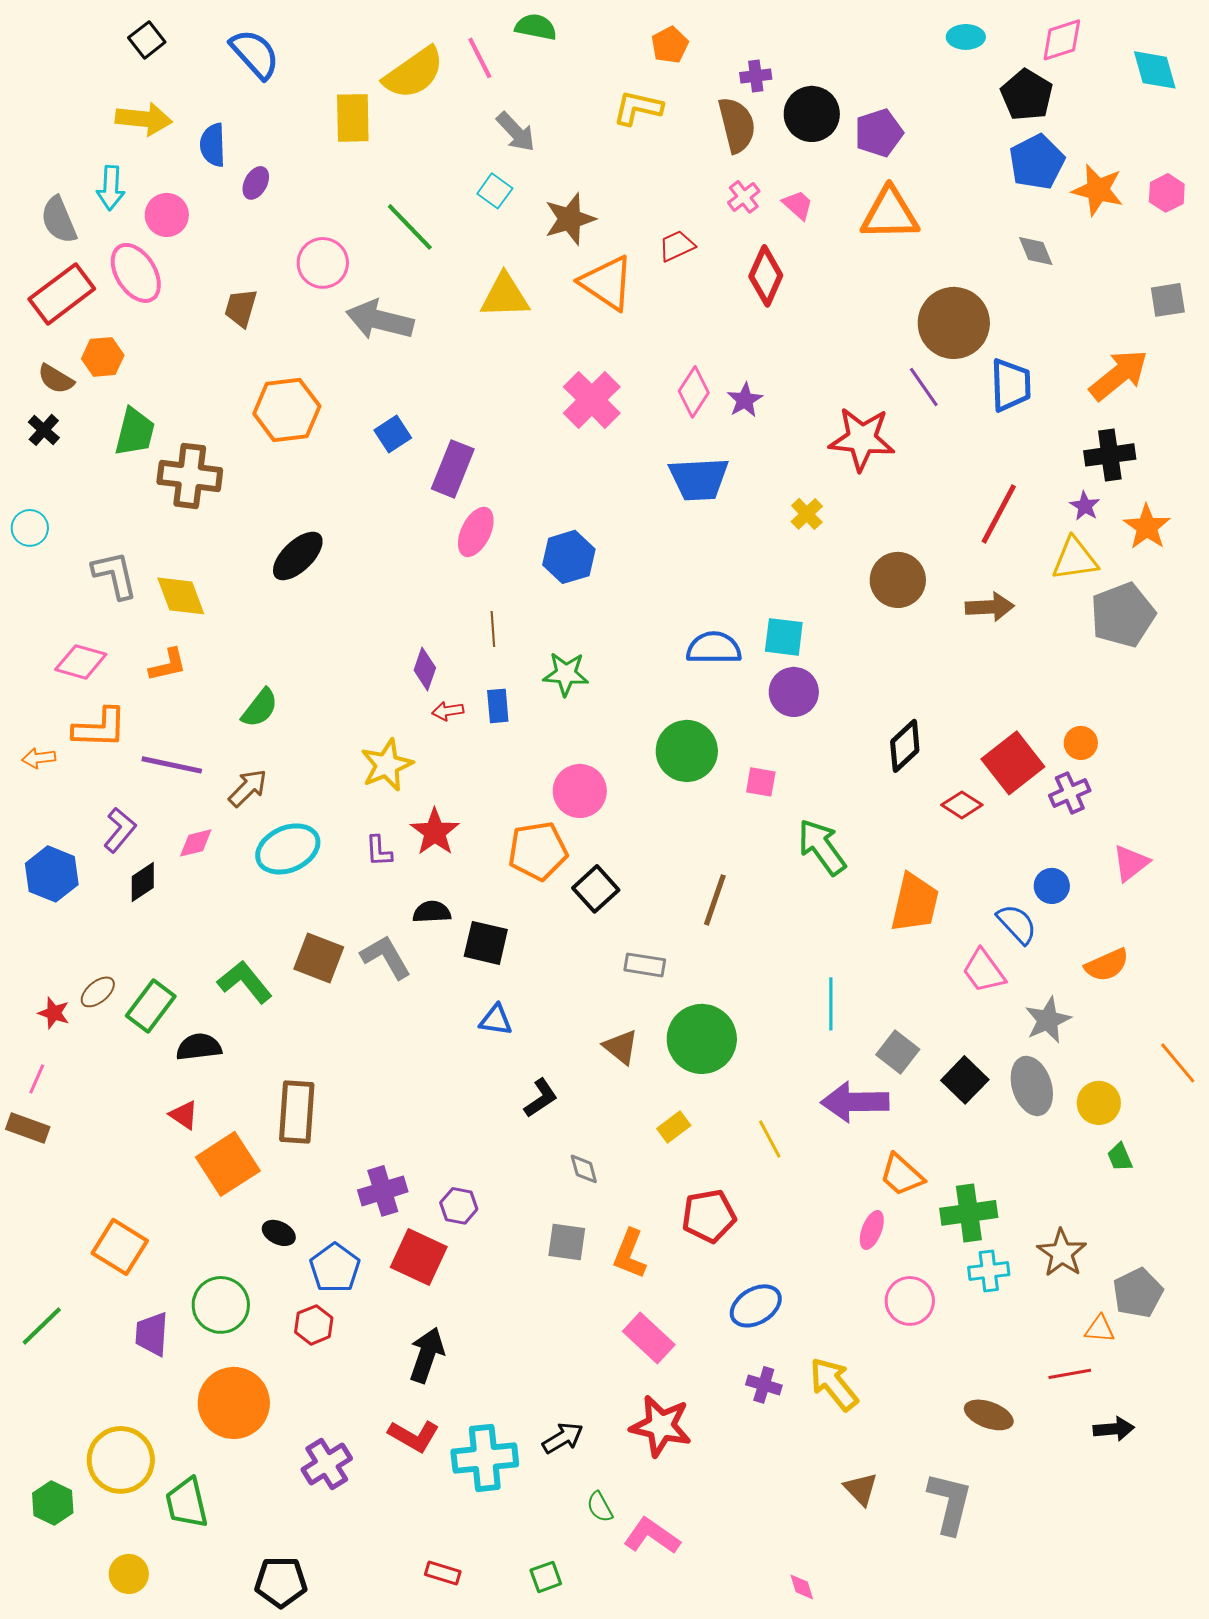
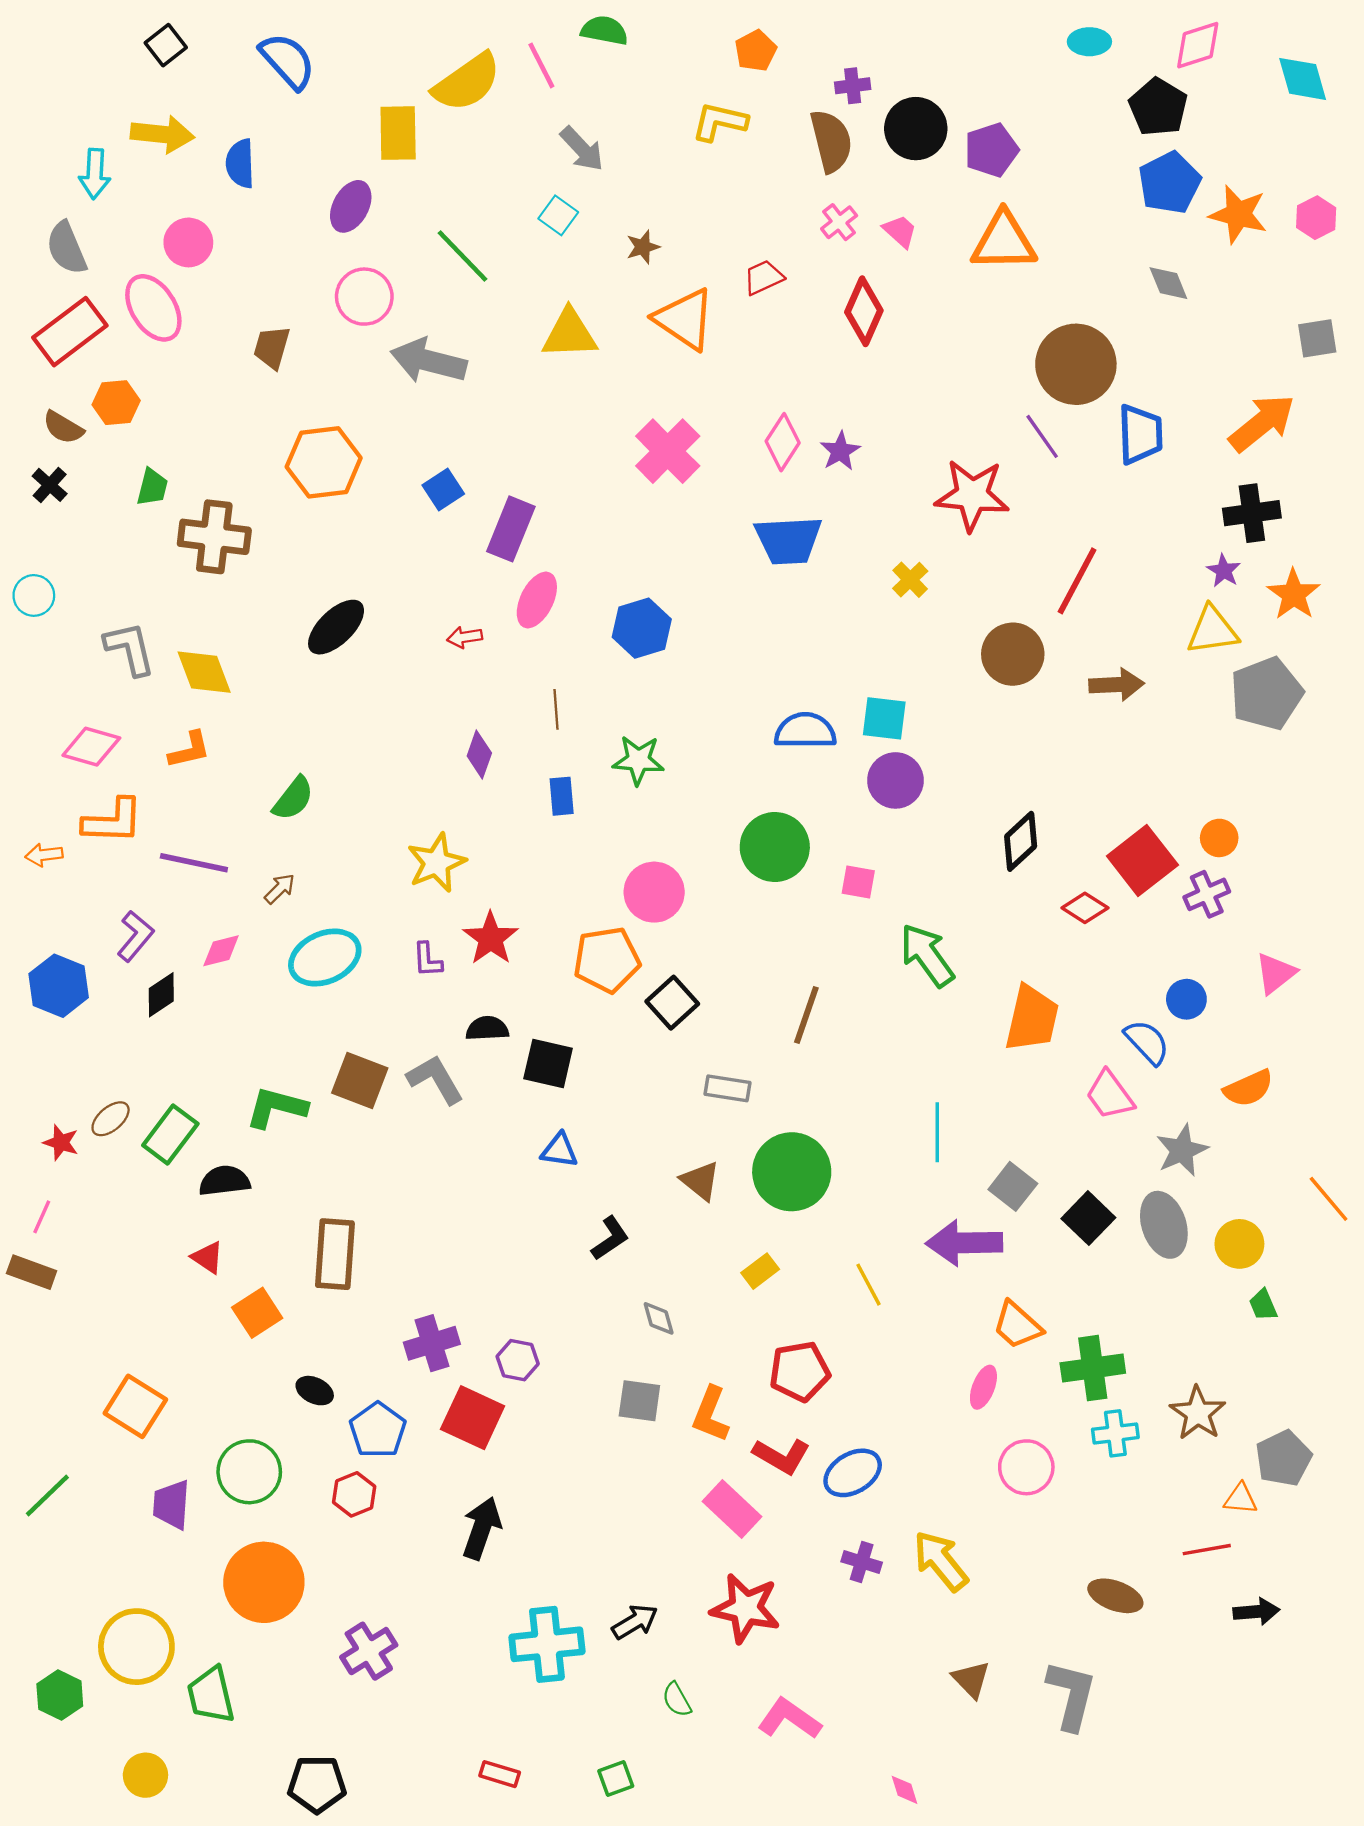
purple ellipse: (256, 183) -> (351, 206), moved, size x1.4
cyan arrow: (111, 188) -> (95, 174), moved
brown star: (570, 219) -> (643, 247), size x0.6
green trapezoid: (135, 432) -> (152, 487), size x0.7
red line: (999, 514) -> (1077, 581), moved
red arrow: (448, 711) -> (465, 637), moved
brown arrow: (248, 788) -> (280, 889), size x0.7
green L-shape: (245, 982) -> (276, 1108), turned -36
orange square: (228, 1164) -> (257, 1313), size x0.7
red L-shape: (414, 1436) -> (782, 1456), moved
pink L-shape: (652, 1536) -> (789, 1719), moved

